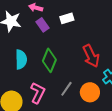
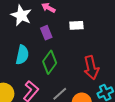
purple rectangle: (42, 25) -> (46, 33), moved

